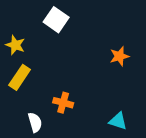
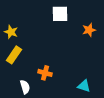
white square: (56, 20) -> (60, 14), moved, turned -36
orange star: (119, 56) -> (89, 30), moved

